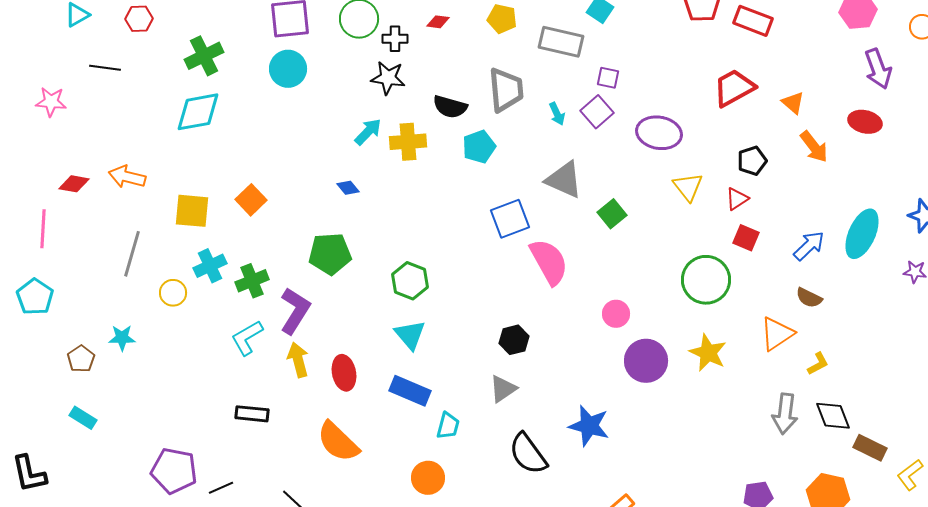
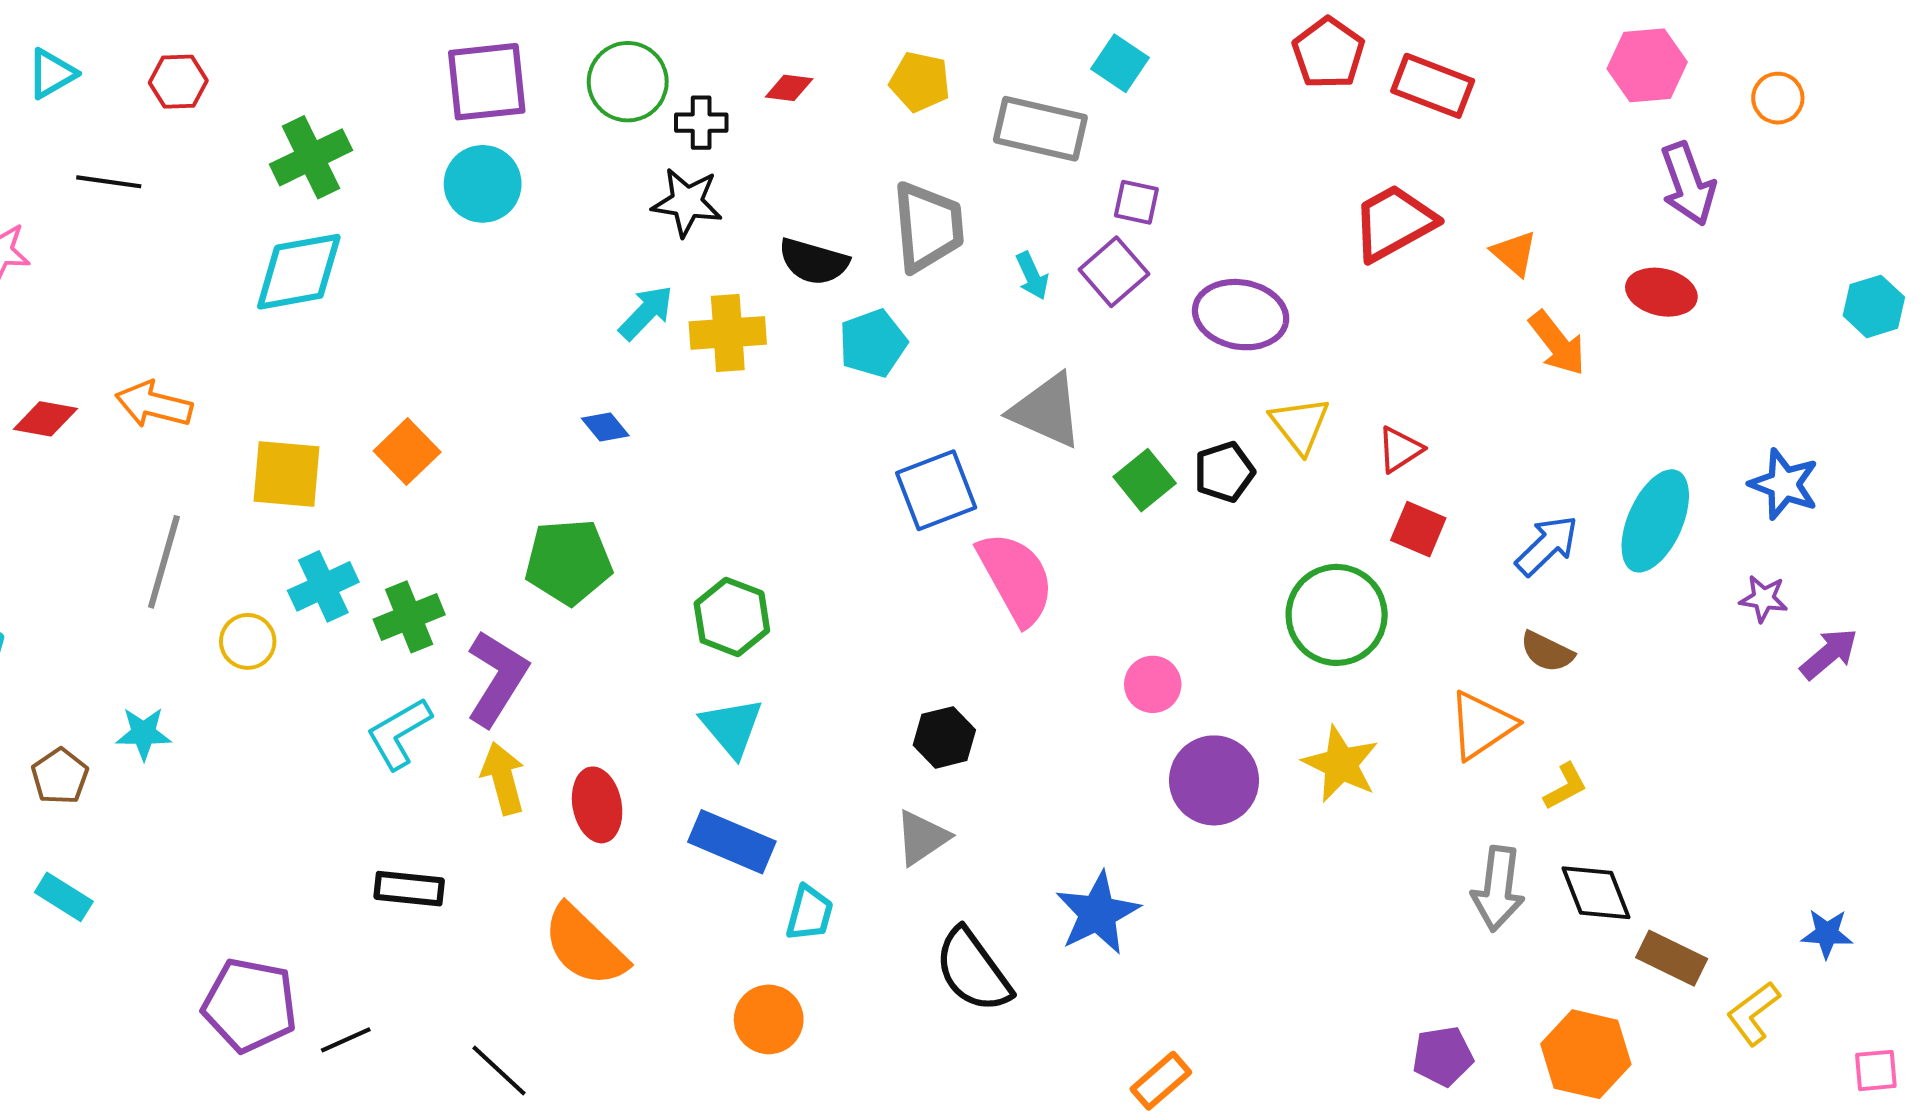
black pentagon: (752, 161) -> (1224, 472), moved
blue star: (589, 426) -> (1098, 913), turned 30

